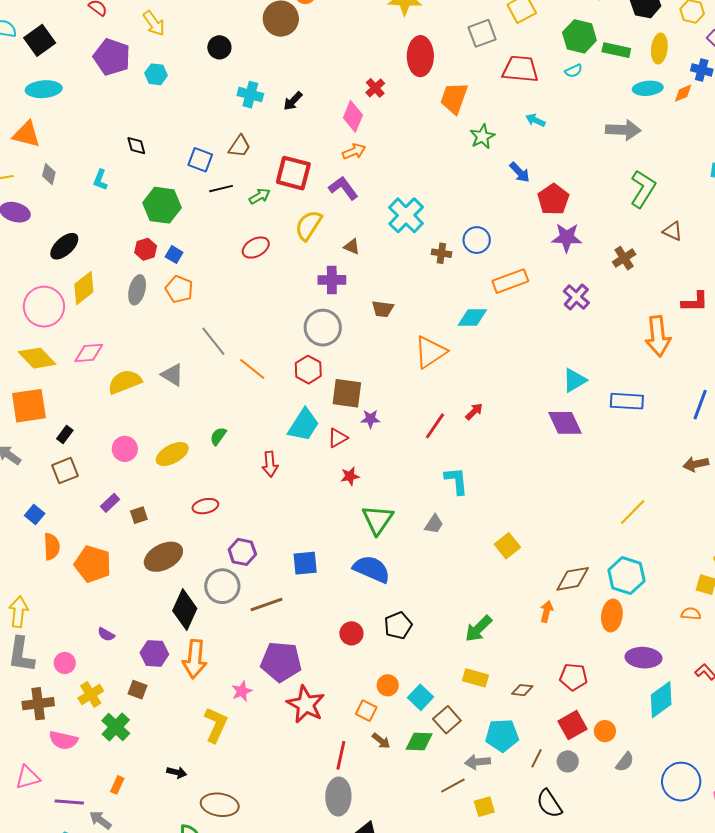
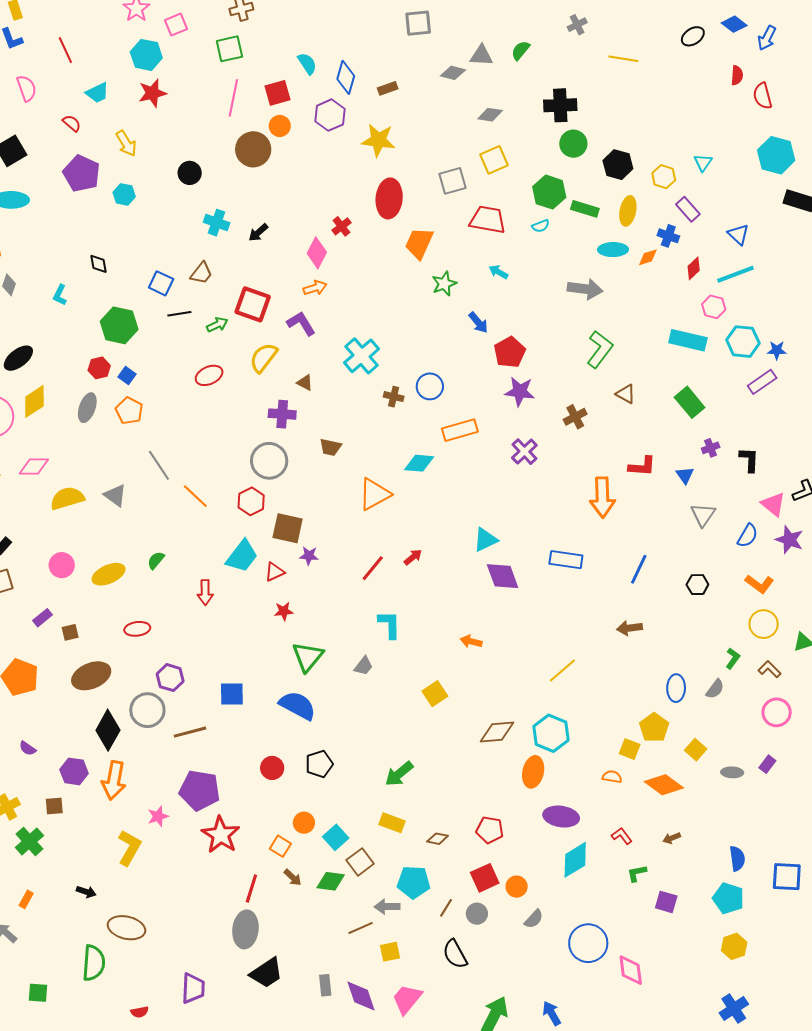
cyan triangle: (574, 380) -> (485, 540), moved
orange arrow: (546, 611) -> (471, 641), moved, turned -95
brown square: (138, 690) -> (54, 806), turned -30

